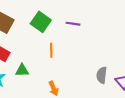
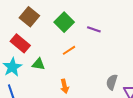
orange line: (51, 50) -> (69, 50), turned 48

